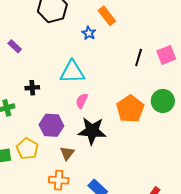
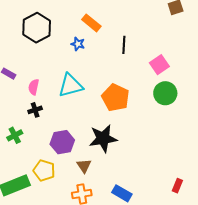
pink square: (166, 55) -> (159, 65), moved
black line: (139, 57) -> (124, 45), moved
pink semicircle: (82, 101) -> (34, 87), moved
orange pentagon: (130, 109) -> (115, 98), moved

